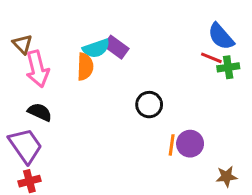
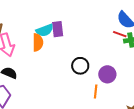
purple rectangle: (116, 47) -> (58, 29), turned 49
purple circle: (190, 144) -> (107, 74), moved

